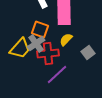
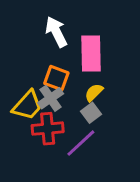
gray square: (88, 52) -> (91, 113), moved
red cross: (48, 53) -> (48, 129), moved

